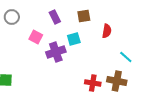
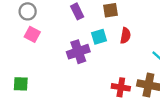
red semicircle: (107, 31) -> (125, 36), moved
pink square: (36, 37) -> (32, 34), moved

